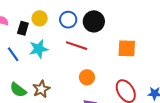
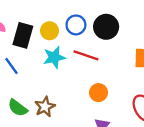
yellow circle: (40, 18) -> (50, 31), moved
black rectangle: (23, 28) -> (23, 35), size x1.5
cyan star: (39, 49) -> (54, 57), moved

